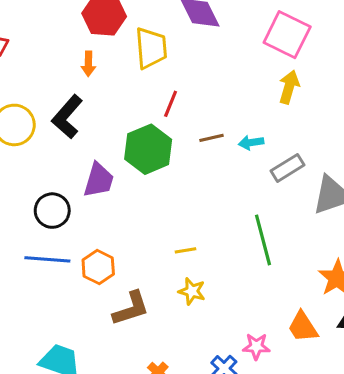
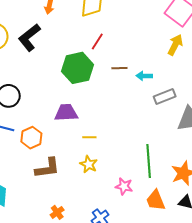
purple trapezoid: (99, 180) -> (66, 113), moved, turned -120
green line: (263, 240) -> (149, 161), moved
pink star: (256, 346) -> (124, 186), moved

